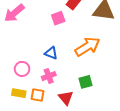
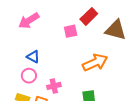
blue triangle: (51, 53) -> (33, 57), moved

